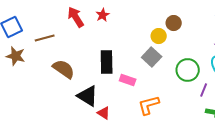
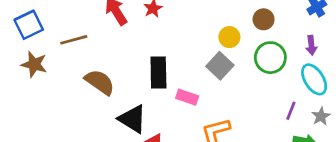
brown circle: (174, 23) -> (264, 19), moved
green circle: (188, 70) -> (270, 58), moved

